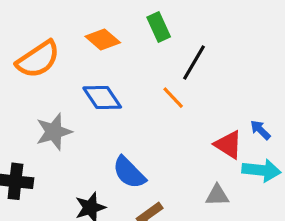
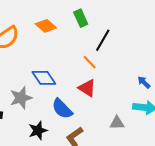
blue diamond: (102, 98) -> (44, 78), moved
gray star: (54, 132) -> (21, 98), moved
red triangle: (228, 145) -> (87, 88), moved

